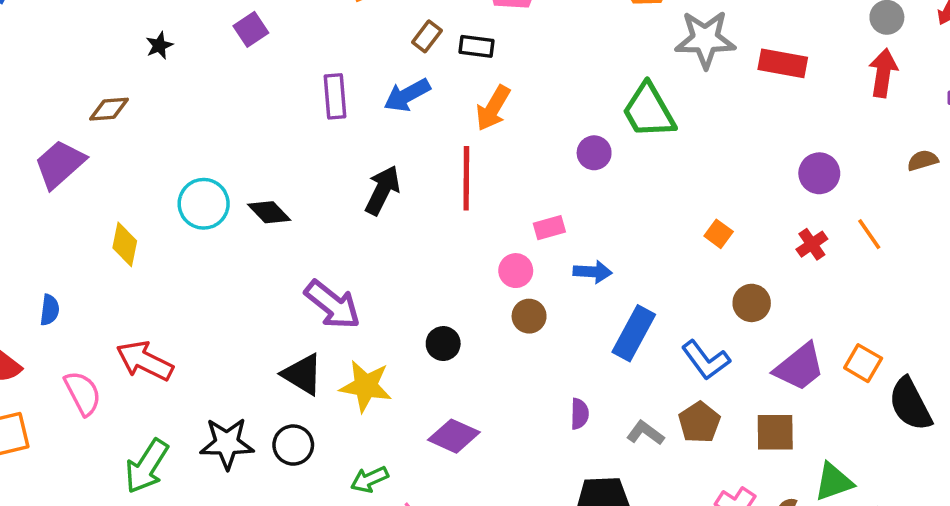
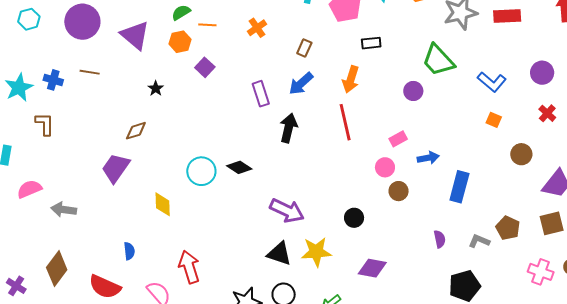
black rectangle: (476, 46) -> (371, 43), moved
black arrow: (382, 190) -> (288, 128), moved
blue L-shape: (706, 360) -> (492, 82), moved
red arrow: (145, 361) -> (189, 267), turned 60

